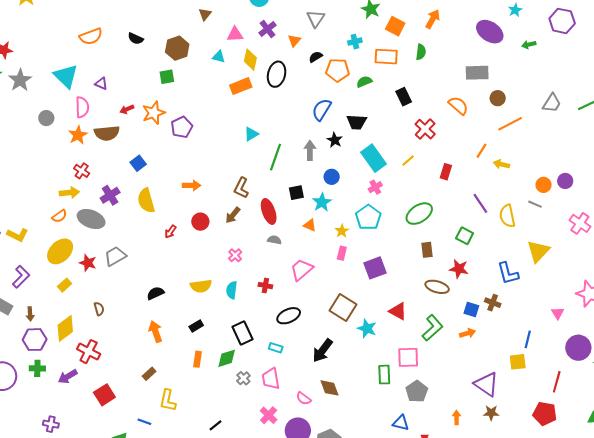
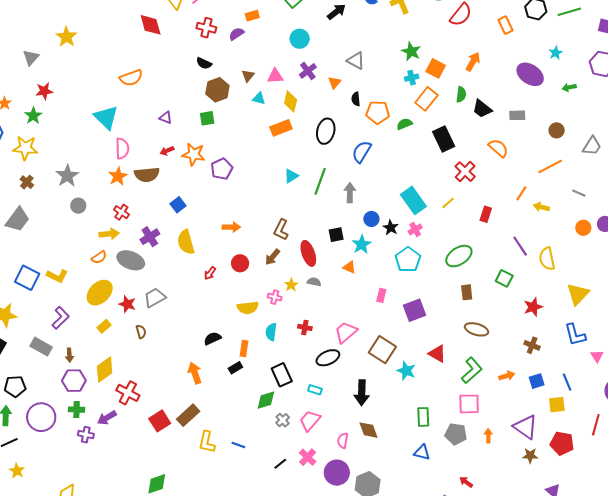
brown triangle: (205, 14) -> (248, 76), moved
gray triangle: (316, 19) -> (356, 61), turned -36
black semicircle: (136, 39) -> (204, 63), moved
cyan cross: (355, 42) -> (412, 78), moved
black semicircle: (316, 57) -> (356, 99), turned -64
orange rectangle: (386, 57) -> (426, 99), turned -55
gray rectangle: (477, 73) -> (517, 115), size x0.7
black ellipse: (277, 74) -> (326, 131), moved
gray star: (20, 80) -> (67, 176), moved
purple triangle: (101, 83) -> (166, 118), moved
black rectangle: (404, 97) -> (444, 139), size x1.4
brown circle: (498, 98) -> (557, 130), moved
orange star: (154, 113) -> (194, 154), turned 30
gray circle: (46, 118) -> (78, 206), moved
black trapezoid: (357, 122) -> (482, 109), moved, turned 35
black star: (335, 140) -> (391, 228), moved
green line: (275, 157) -> (320, 181), moved
gray line: (535, 204) -> (579, 193), moved
yellow star: (342, 231) -> (291, 285), moved
pink cross: (235, 255) -> (275, 297), turned -32
red star: (459, 269) -> (533, 307), moved, turned -30
pink trapezoid: (302, 270) -> (346, 332), moved
blue L-shape: (508, 273) -> (575, 335), moved
yellow semicircle: (201, 286) -> (248, 308), moved
black semicircle: (155, 293) -> (212, 338), moved
brown semicircle: (99, 309) -> (141, 332), moved
blue square: (471, 310) -> (537, 381), moved, turned -35
blue line: (528, 339) -> (567, 382), turned -36
black arrow: (322, 351) -> (362, 393), turned -35
pink square: (408, 357) -> (469, 404), moved
orange rectangle: (198, 359) -> (244, 348), moved
brown rectangle: (149, 374) -> (188, 415), size x1.6
pink trapezoid: (271, 379) -> (310, 421), turned 50
gray pentagon: (417, 391) -> (456, 434), turned -30
red square: (104, 395) -> (160, 421), moved
pink semicircle: (304, 398) -> (343, 441), turned 63
red pentagon: (545, 414) -> (562, 443), moved
orange arrow: (457, 417) -> (488, 436), moved
blue line: (144, 422) -> (238, 445), moved
blue triangle: (401, 423) -> (422, 452), moved
purple cross: (51, 424) -> (86, 435), moved
black line: (215, 425) -> (280, 464), moved

